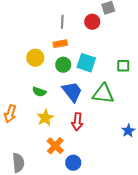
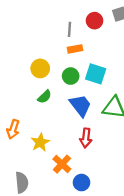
red circle: (92, 22) -> (95, 21), moved
orange rectangle: (60, 44) -> (75, 49), moved
green semicircle: (39, 92) -> (45, 97), moved, turned -64
yellow star: (45, 118) -> (40, 142), moved

